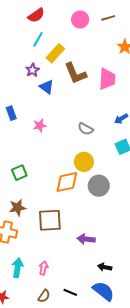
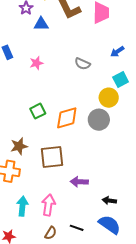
blue triangle: (47, 87) -> (41, 24), turned -35
yellow circle: (84, 162) -> (109, 98), moved
green square: (19, 173) -> (38, 111), moved
purple arrow: (86, 239) -> (79, 182), moved
pink arrow: (43, 268) -> (48, 205), size x1.5

